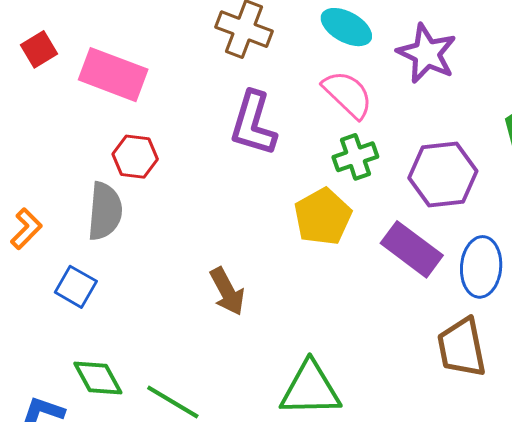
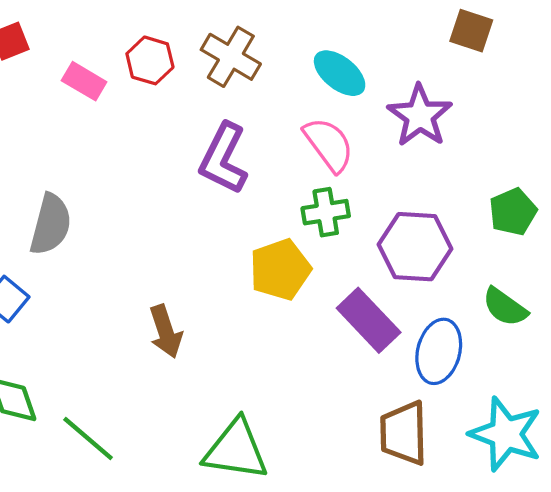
pink rectangle: (113, 75) -> (84, 81), size x0.6
red hexagon: (135, 157) -> (150, 60), moved

